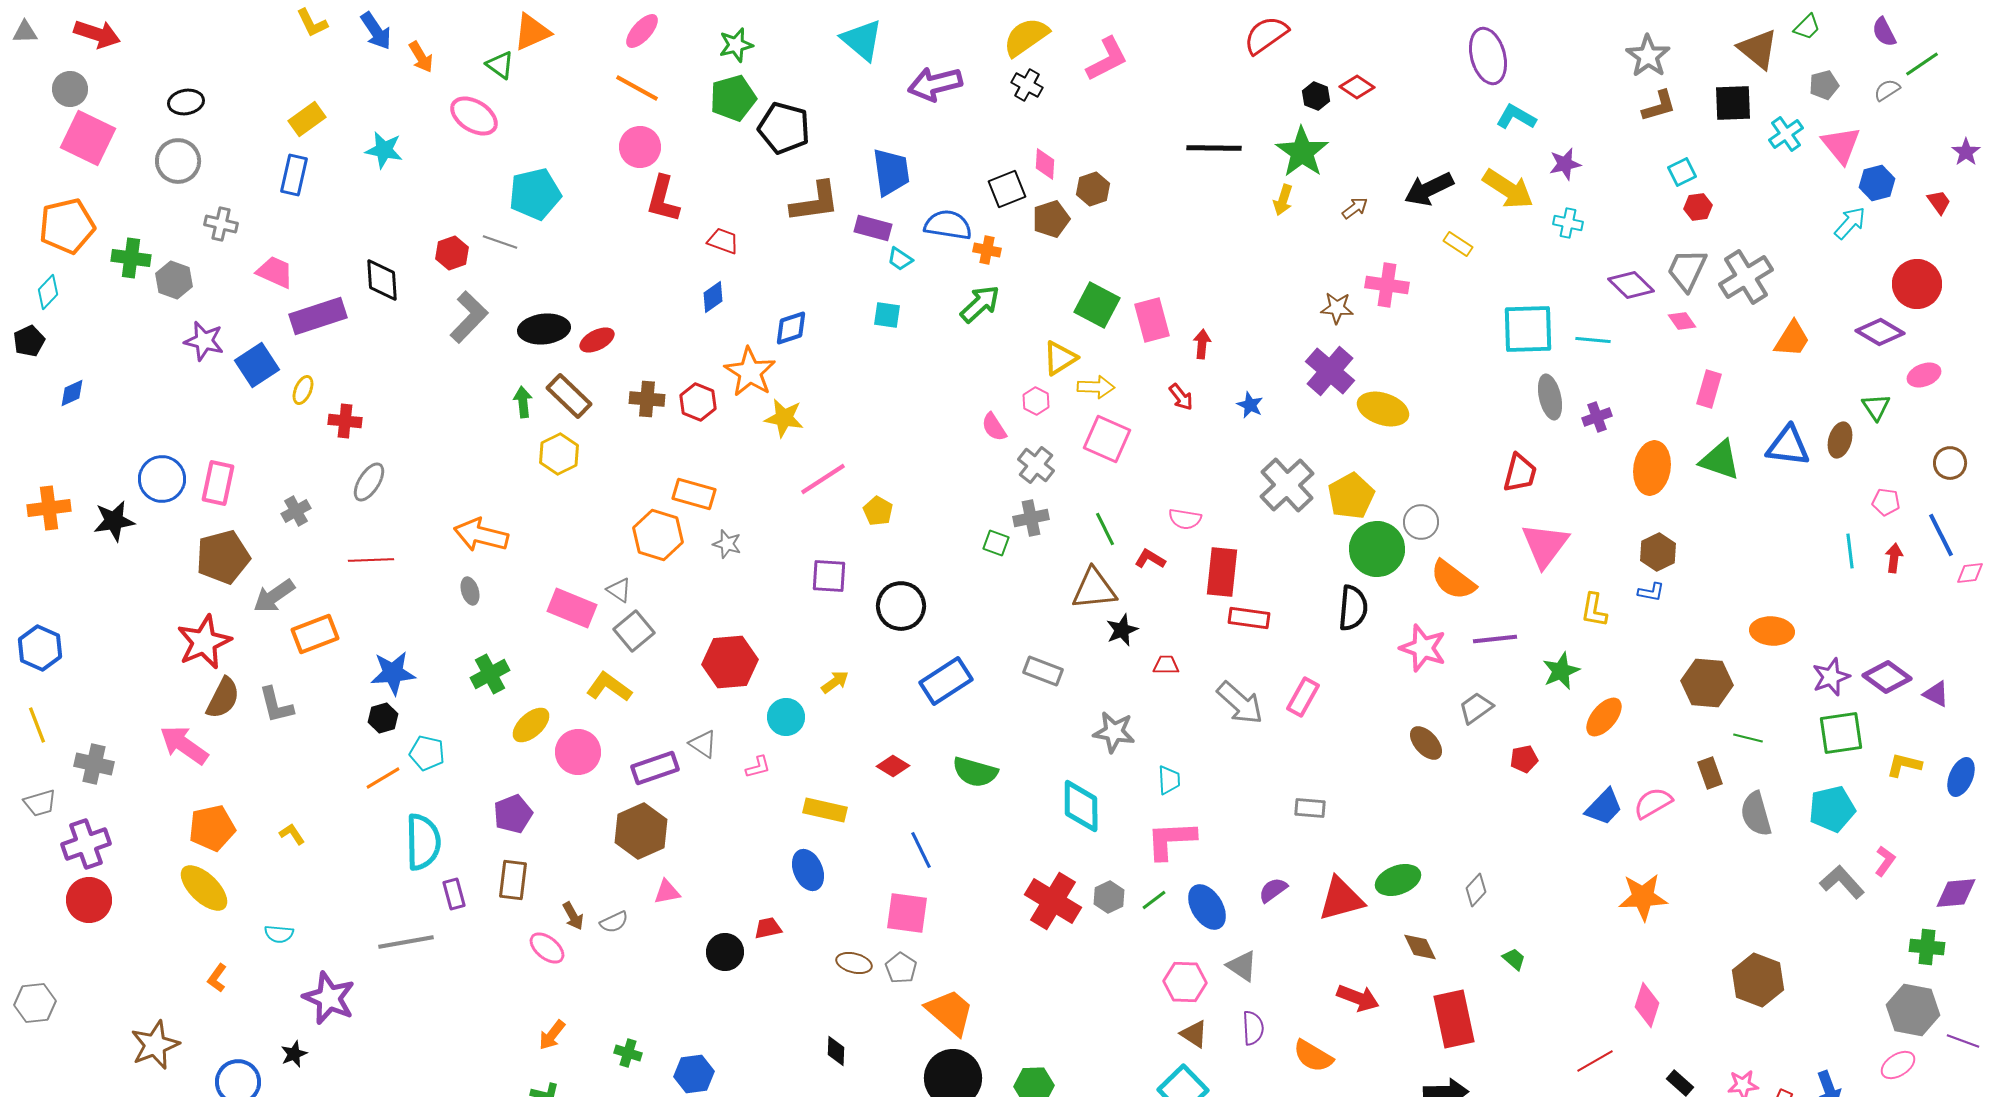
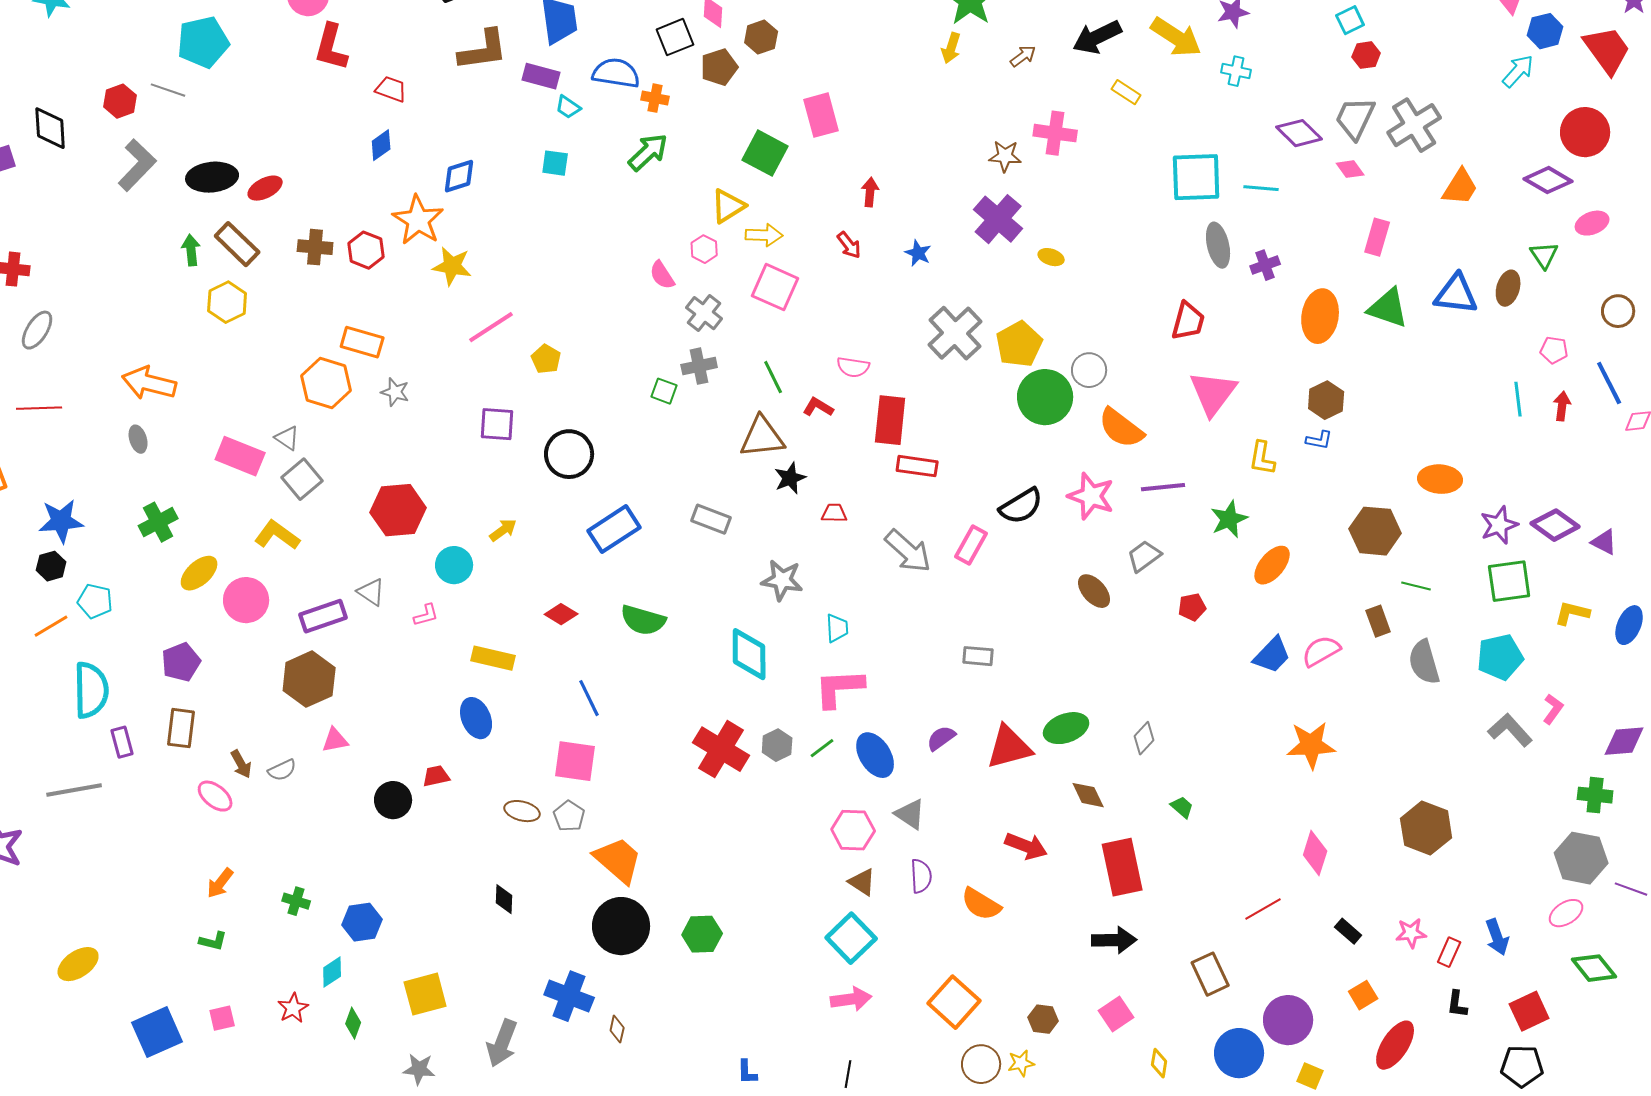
red trapezoid: (1939, 202) -> (1607, 50), size x2.0
pink rectangle: (1152, 320) -> (821, 115), moved
yellow ellipse: (1383, 409) -> (1051, 257), size x0.5
black semicircle: (1353, 608) -> (1021, 506), moved, turned 54

